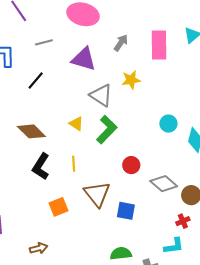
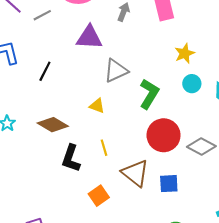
gray line: (44, 42) -> (42, 15), moved
yellow star: (131, 80) -> (185, 53), moved
gray triangle: (101, 95) -> (116, 71), turned -45
green L-shape: (107, 130) -> (149, 94), moved
red circle: (131, 165) -> (164, 135), size x1.8

